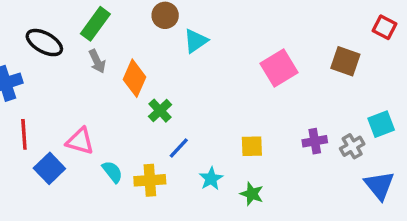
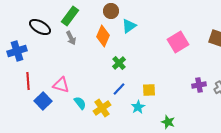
orange diamond: (134, 78) -> (103, 36), moved
green cross: (160, 111) -> (119, 63), moved
yellow square: (252, 146) -> (149, 90), moved
yellow cross: (150, 180) -> (102, 108), turned -30
green star: (252, 194) -> (168, 122), moved

